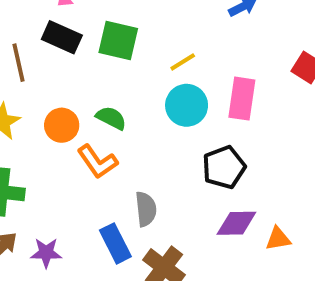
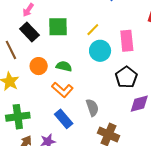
black rectangle: (62, 37) -> (29, 32), turned 36
orange circle: (62, 125) -> (39, 66), moved
blue rectangle: (115, 243) -> (64, 119), moved

